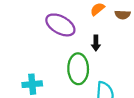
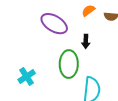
cyan cross: (32, 84) -> (27, 76), turned -30

